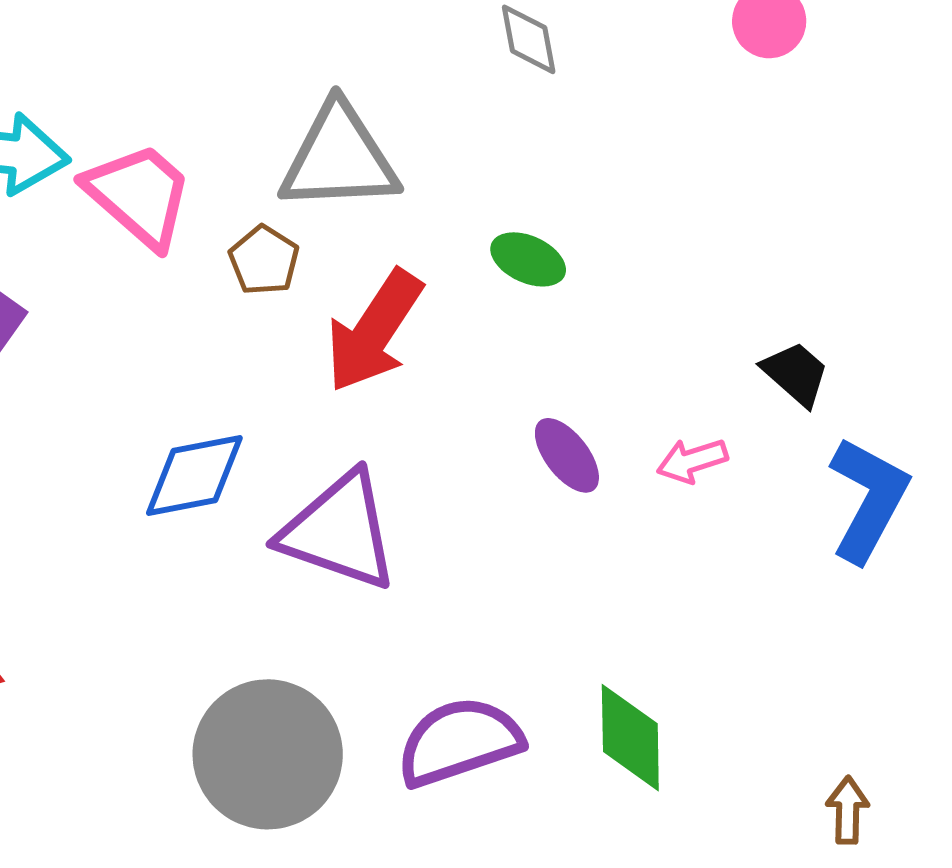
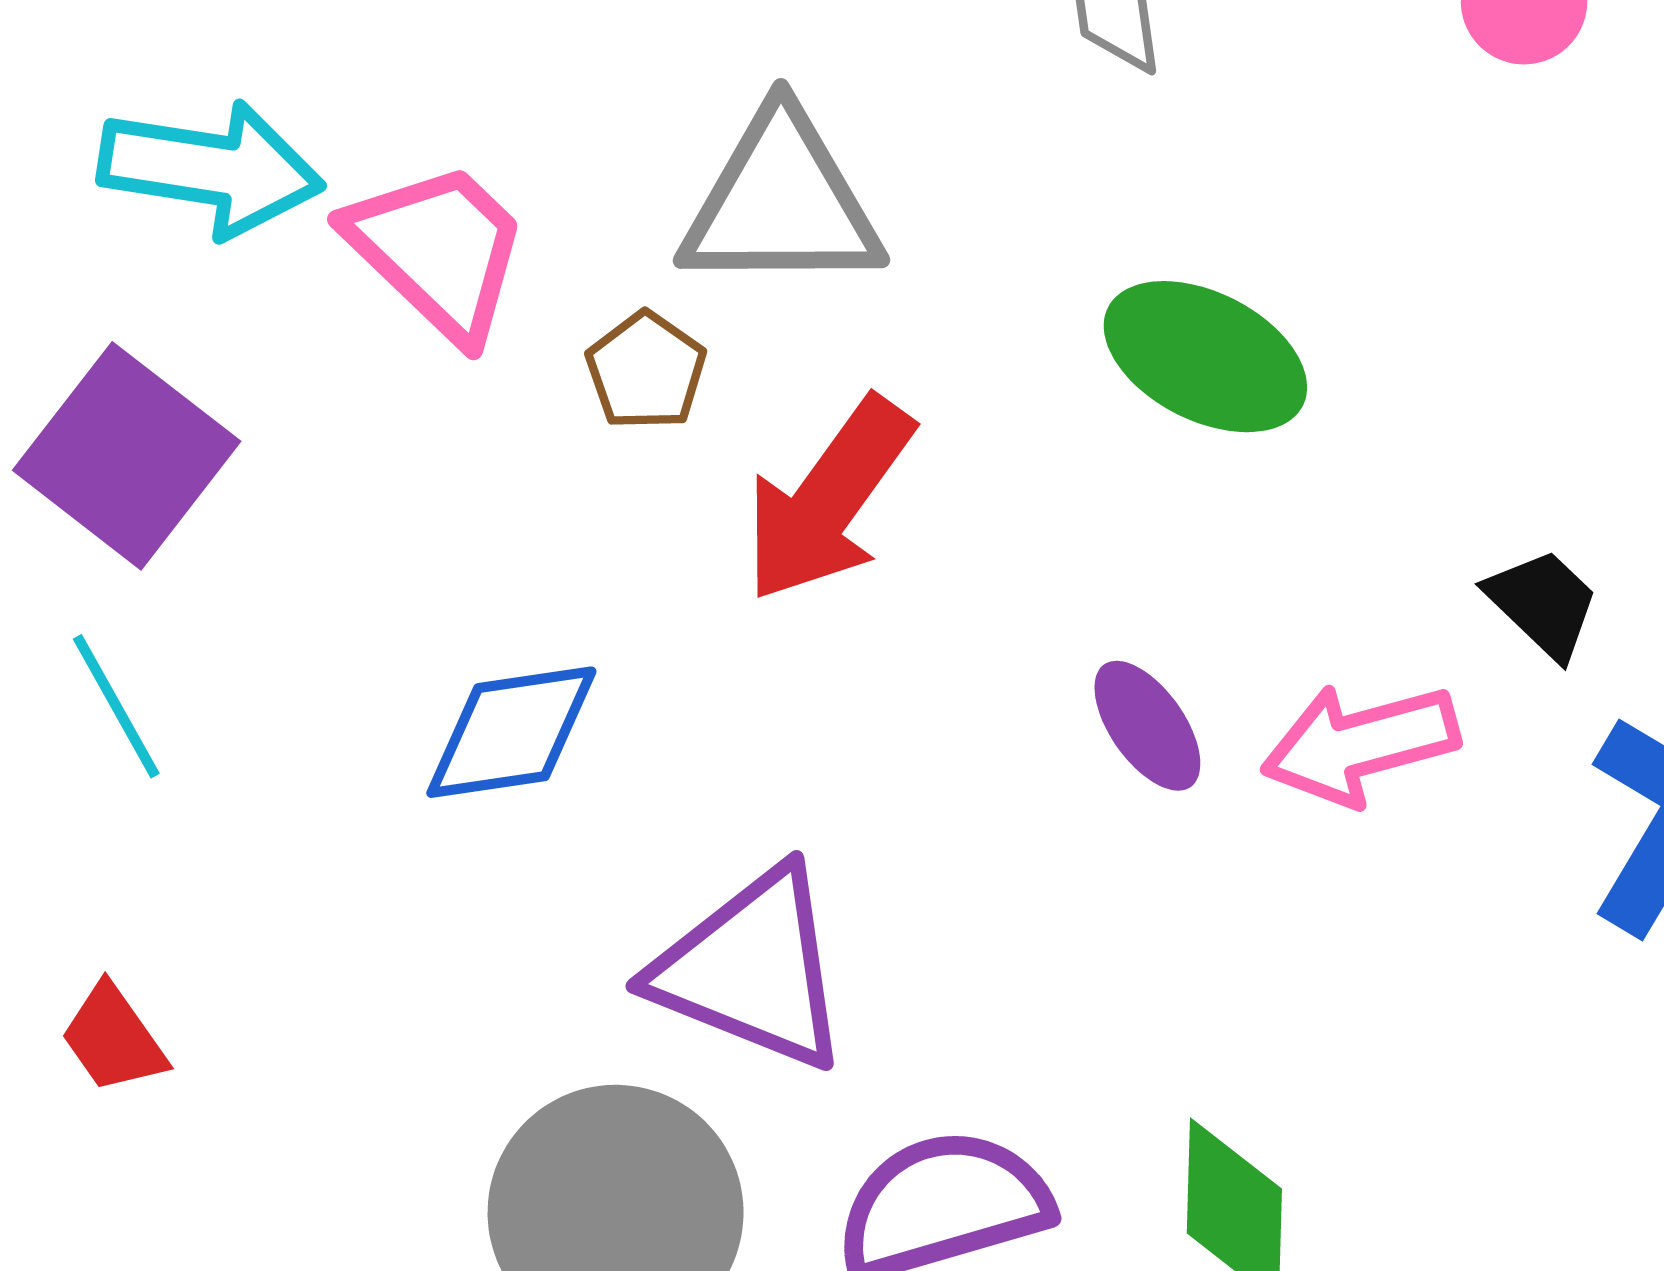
green ellipse: (528, 259) -> (1205, 357), moved, size x1.6
pink arrow: (692, 461) -> (1360, 744), size x1.6
purple triangle: (339, 531) -> (752, 969), moved

